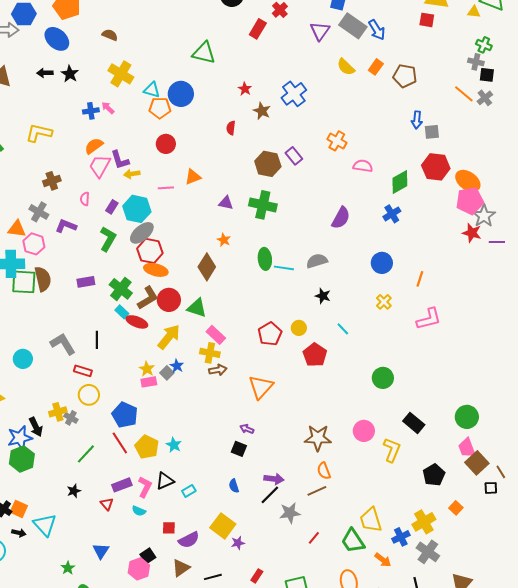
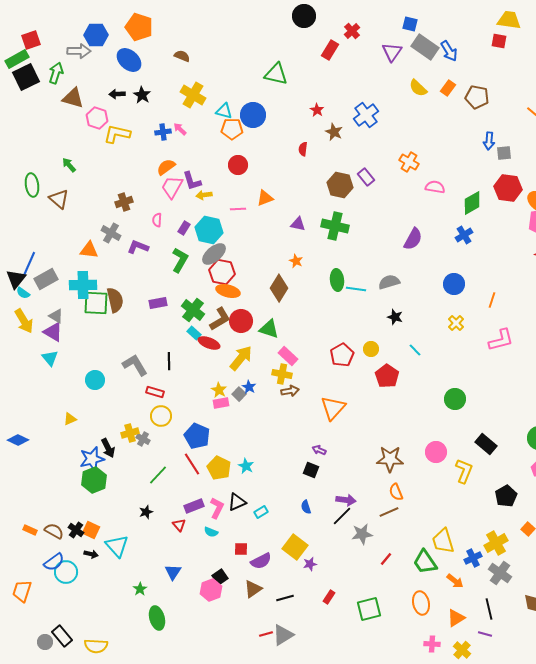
yellow L-shape: (39, 133) -> (117, 134), moved
pink hexagon: (34, 244) -> (97, 118), moved

